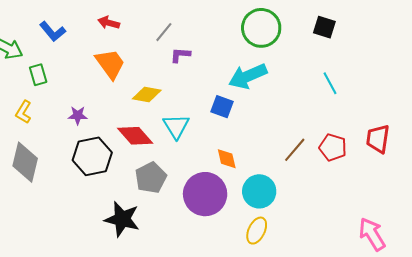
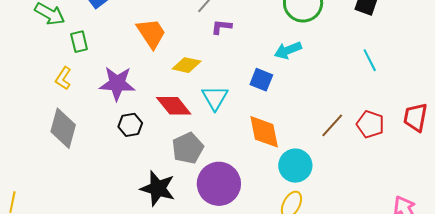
cyan arrow: (248, 76) -> (288, 50), size x0.7
purple star: (78, 115) -> (117, 83), size x1.8
black hexagon: (92, 156) -> (130, 125), size x0.6
orange diamond: (227, 159) -> (264, 132), size x1.6
purple circle: (205, 194) -> (219, 184), moved

